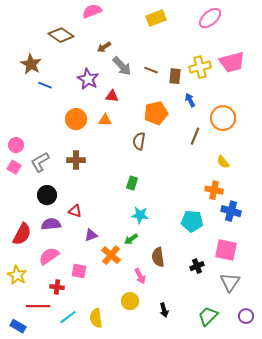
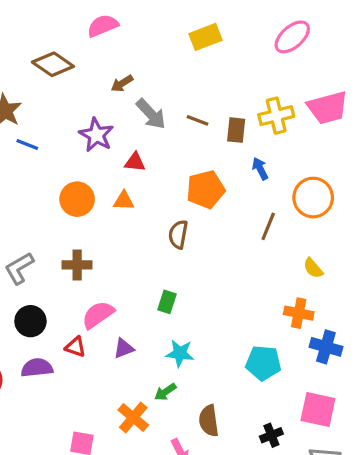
purple triangle: (91, 235) -> (124, 348), moved
pink semicircle: (49, 256) -> (98, 315), moved

